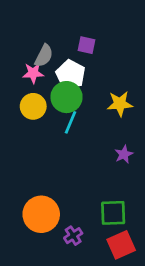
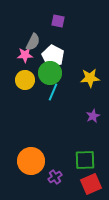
purple square: (86, 45) -> (58, 21), moved

